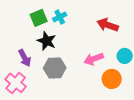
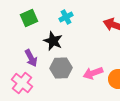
green square: (39, 18) -> (29, 18), moved
pink arrow: (94, 59) -> (93, 73), moved

